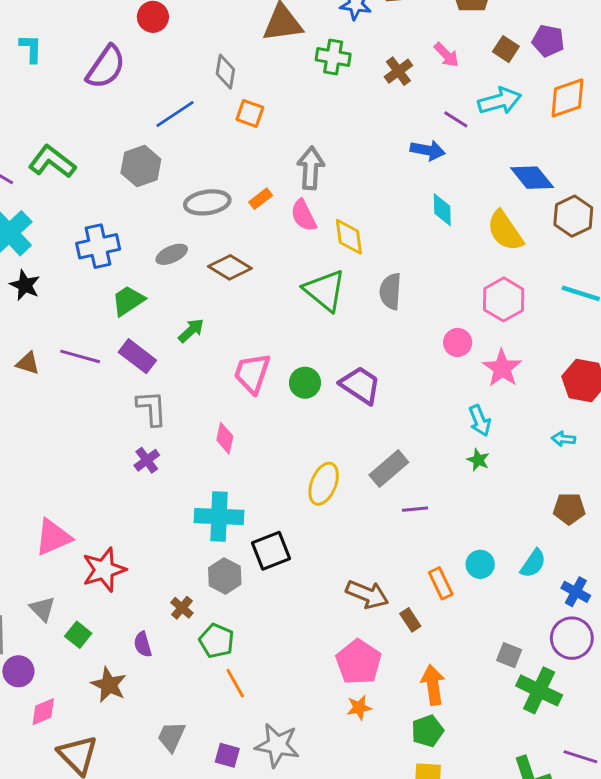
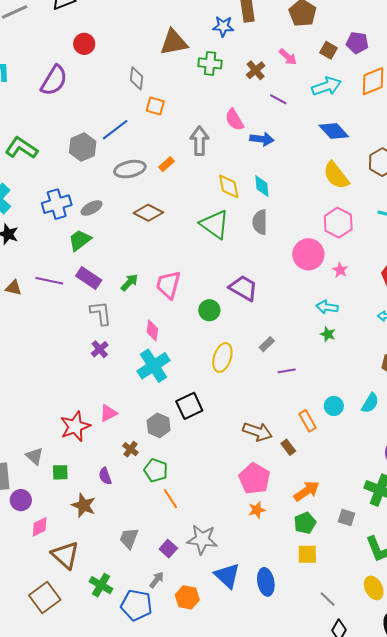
blue line: (175, 114) -> (115, 130), moved
purple line: (456, 119) -> (278, 99), moved
blue arrow: (428, 150) -> (262, 139), moved
blue diamond: (532, 178) -> (334, 131), moved
cyan diamond: (442, 210) -> (262, 186), moved
pink semicircle: (304, 215) -> (234, 120), moved
gray ellipse: (172, 254) -> (92, 208), moved
green arrow: (191, 330) -> (129, 282), moved
pink circle: (458, 342) -> (308, 254), size x1.6
pink star: (502, 368) -> (340, 270), size x0.6
green circle: (305, 383) -> (209, 310), moved
cyan arrow: (480, 421) -> (327, 307), turned 125
gray rectangle: (389, 469) -> (267, 344), size x0.6
cyan cross: (219, 516) -> (154, 366), moved, turned -32
pink triangle: (53, 537) -> (108, 413), moved, size x0.7
green square: (78, 635) -> (60, 472), turned -36
gray square: (509, 655) -> (347, 517), moved
orange arrow: (433, 685) -> (307, 491), turned 68
purple square: (227, 755) -> (168, 549), turned 30

